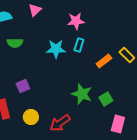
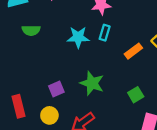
purple square: (23, 86) -> (56, 89), moved
green star: (82, 94) -> (92, 83), moved

